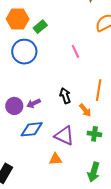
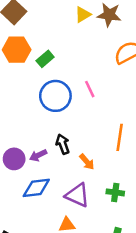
blue circle: (24, 52) -> (55, 96), moved
black arrow: (65, 96) -> (63, 144), moved
orange arrow: (85, 110) -> (87, 162), moved

